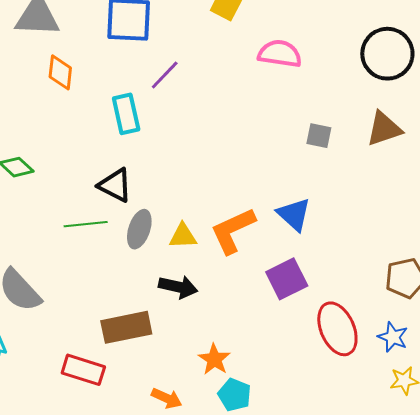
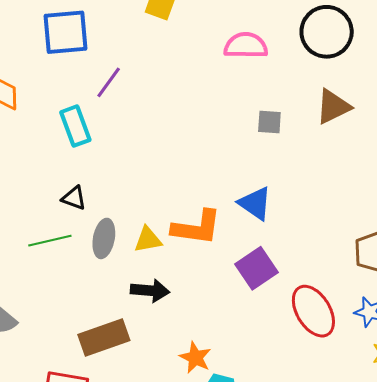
pink semicircle: (280, 54) -> (246, 45), moved
black triangle: (115, 185) -> (74, 198), size x0.7
orange L-shape: (233, 231) -> (197, 228), turned -140

